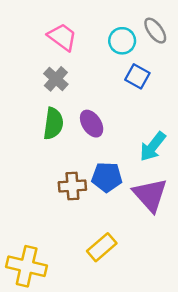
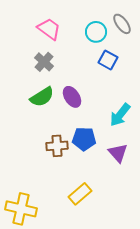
green semicircle: (53, 124) -> (42, 97), turned 50
purple triangle: (150, 195) -> (118, 153), size x0.7

